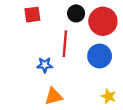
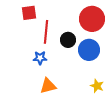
black circle: (76, 13) -> (68, 40), moved
red line: (65, 44) -> (46, 32), moved

